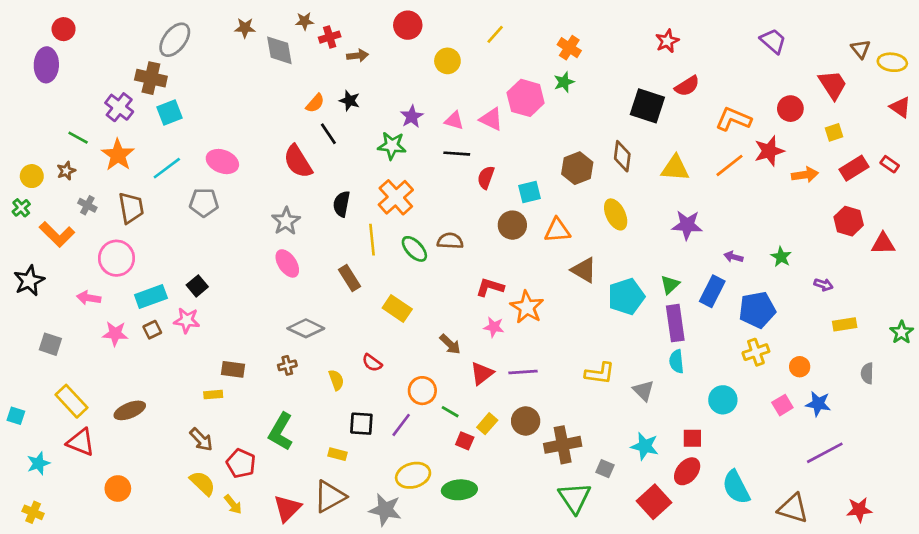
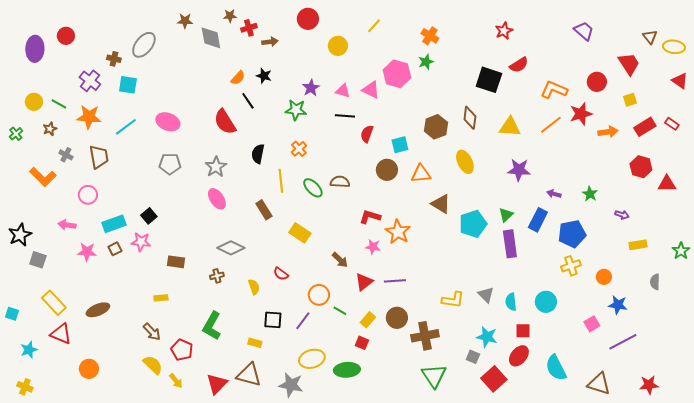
red circle: (64, 29) -> (66, 36), moved
gray ellipse: (175, 40) -> (144, 45), moved
brown cross: (151, 78) -> (114, 59), size x0.6
cyan square: (169, 113) -> (128, 85), turned 30
orange star: (118, 155) -> (89, 117), turned -30
yellow circle: (32, 176) -> (34, 102), moved
orange cross: (396, 197) -> (299, 149), size x0.6
gray pentagon: (204, 203) -> (170, 164), moved
green cross: (21, 208) -> (16, 134), moved
pink circle: (117, 258) -> (88, 195), size x0.7
black star: (29, 281) -> (20, 235), moved
cyan semicircle: (677, 361) -> (511, 302), moved
brown rectangle: (233, 369) -> (176, 262), moved
yellow L-shape: (600, 373) -> (453, 300), moved
pink square: (782, 405) -> (592, 324), moved
red square: (465, 441) -> (362, 343), moved
gray square: (605, 469) -> (473, 357), moved
brown triangle: (330, 496) -> (249, 375), turned 44

